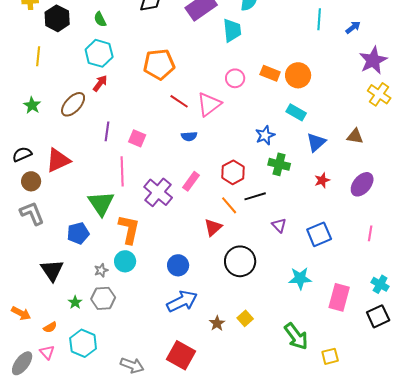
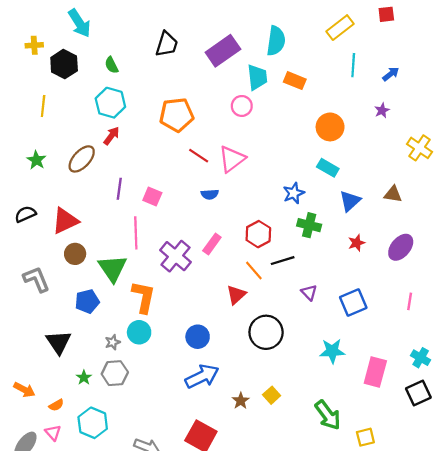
purple star: (373, 60) -> (382, 110), moved, size x0.5
orange rectangle: (270, 73) -> (295, 81), moved
pink circle: (235, 78) -> (242, 106), moved
brown circle: (31, 181) -> (75, 254), moved

